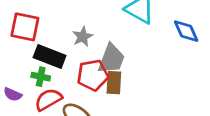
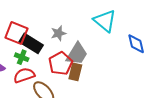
red square: (25, 27) -> (16, 33), moved
red pentagon: (93, 75) -> (61, 63), turned -30

